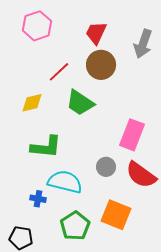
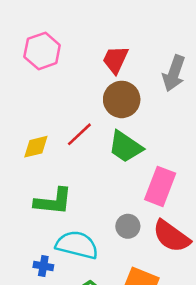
red line: (59, 72) -> (79, 134), moved
green trapezoid: (80, 103) -> (125, 147), moved

